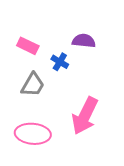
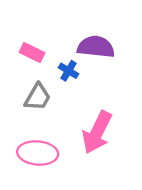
purple semicircle: (84, 41) -> (96, 47), size x1.4

